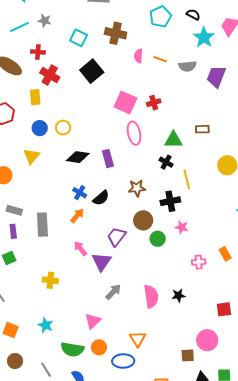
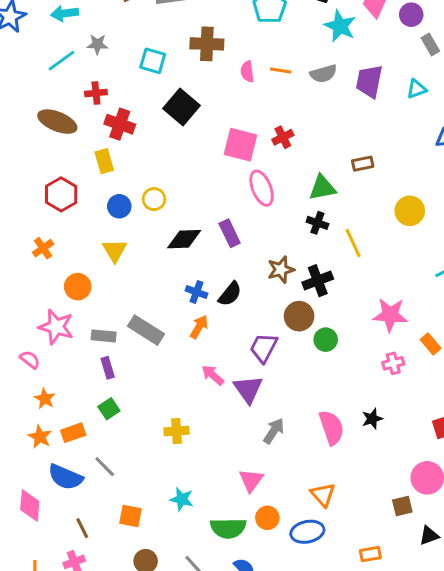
black cross: (170, 201) -> (318, 281), moved
gray rectangle: (42, 225) -> (146, 330), moved, turned -45
pink star: (182, 227) -> (390, 315), moved, size x1.6

